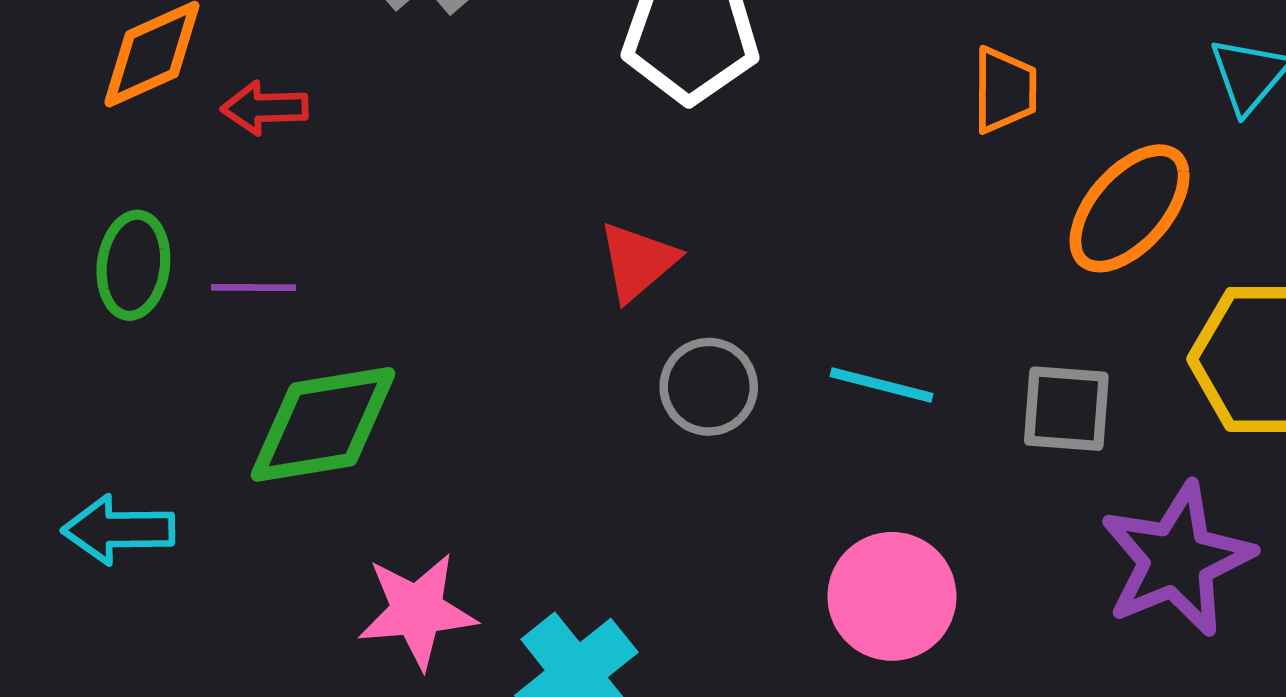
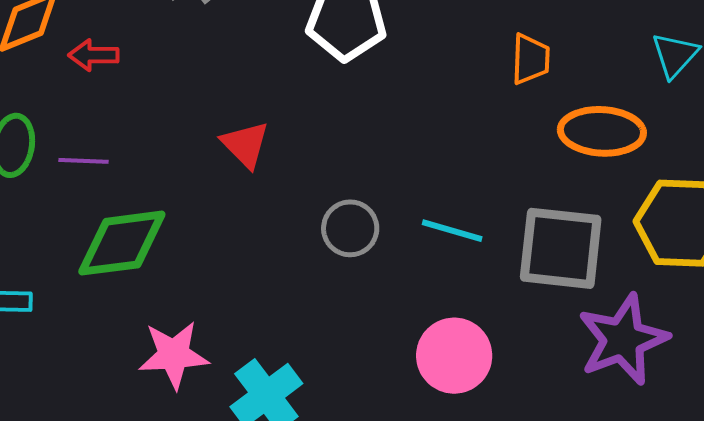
orange ellipse: (1130, 208) -> (602, 131), turned 50
red triangle: (638, 262) -> (245, 145), moved, turned -36
gray square: (1066, 409) -> (561, 248), size x1.6

